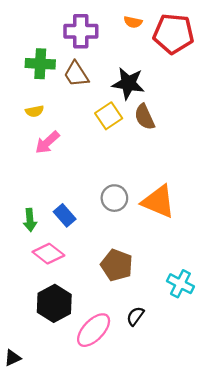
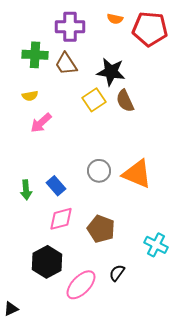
pink diamond: (48, 254) -> (61, 219), moved, turned -52

